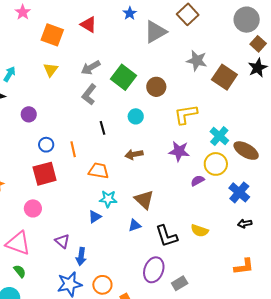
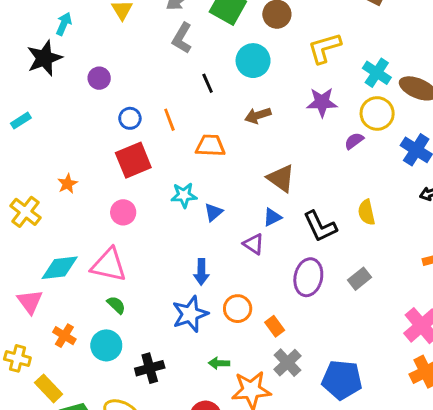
cyan circle: (136, 116) -> (253, 61), size x1.5
cyan star: (108, 199) -> (184, 195), moved
yellow semicircle: (200, 231) -> (367, 212), turned 66
purple triangle: (62, 241) -> (254, 244), moved
gray rectangle: (180, 283) -> (359, 279), moved

